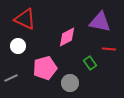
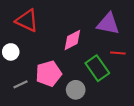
white circle: (18, 46) -> (11, 52), moved
green rectangle: (90, 63) -> (97, 68), size x1.6
gray line: (11, 78) -> (20, 84), moved

